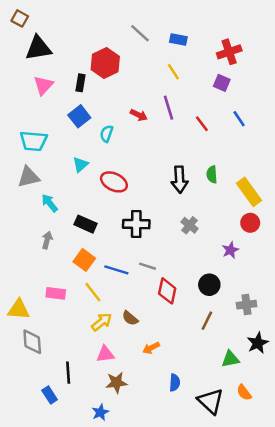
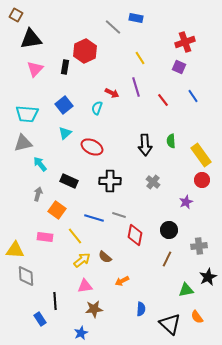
blue rectangle: (178, 39) -> (136, 18), moved
blue square: (79, 116) -> (64, 105), moved
cyan semicircle: (107, 134) -> (97, 108), moved
orange square: (84, 260) -> (57, 210), moved

